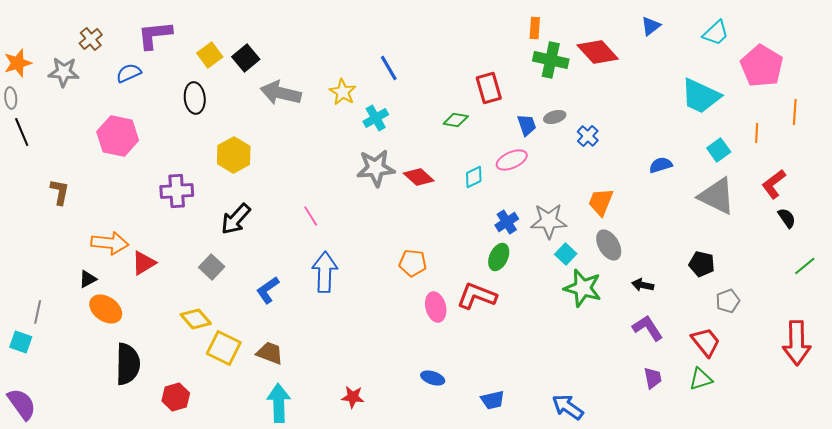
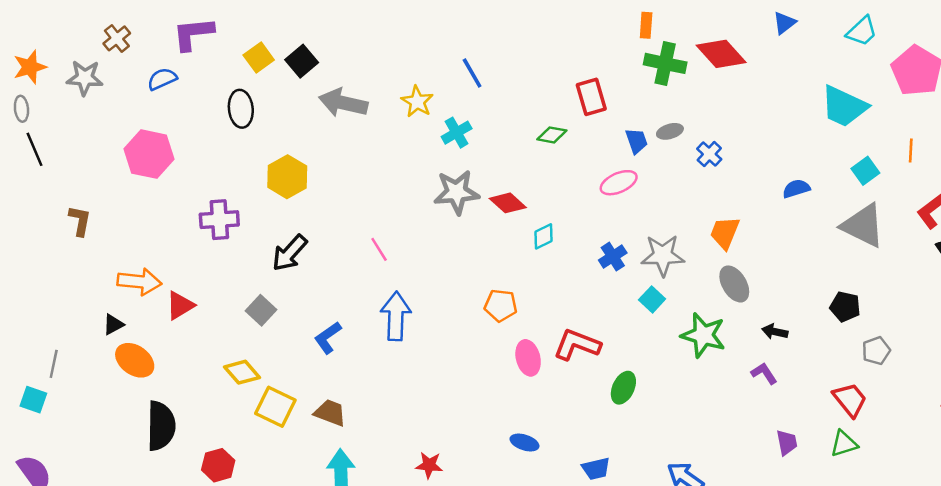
cyan diamond: (474, 177) -> (544, 236), moved
cyan square: (566, 254) -> (652, 299), moved
green ellipse: (499, 257) -> (623, 388), moved
purple L-shape: (648, 328) -> (764, 373), moved, size x0.7

